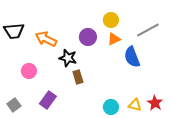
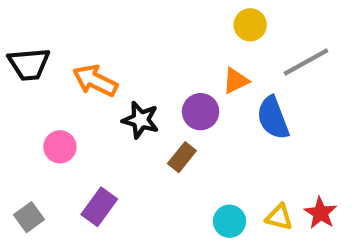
yellow circle: (111, 20) -> (250, 25), moved
purple circle: (88, 37) -> (201, 112), moved
brown rectangle: (78, 77) -> (182, 157), moved, turned 56

